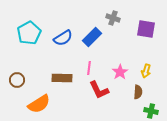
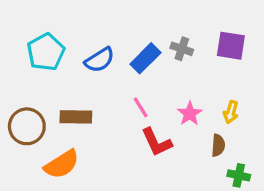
gray cross: (113, 18) -> (182, 49), moved
pink line: (89, 68) -> (141, 107), turned -40
brown rectangle: (62, 78) -> (76, 117), moved
brown circle: (17, 80) -> (27, 126), size x1.5

